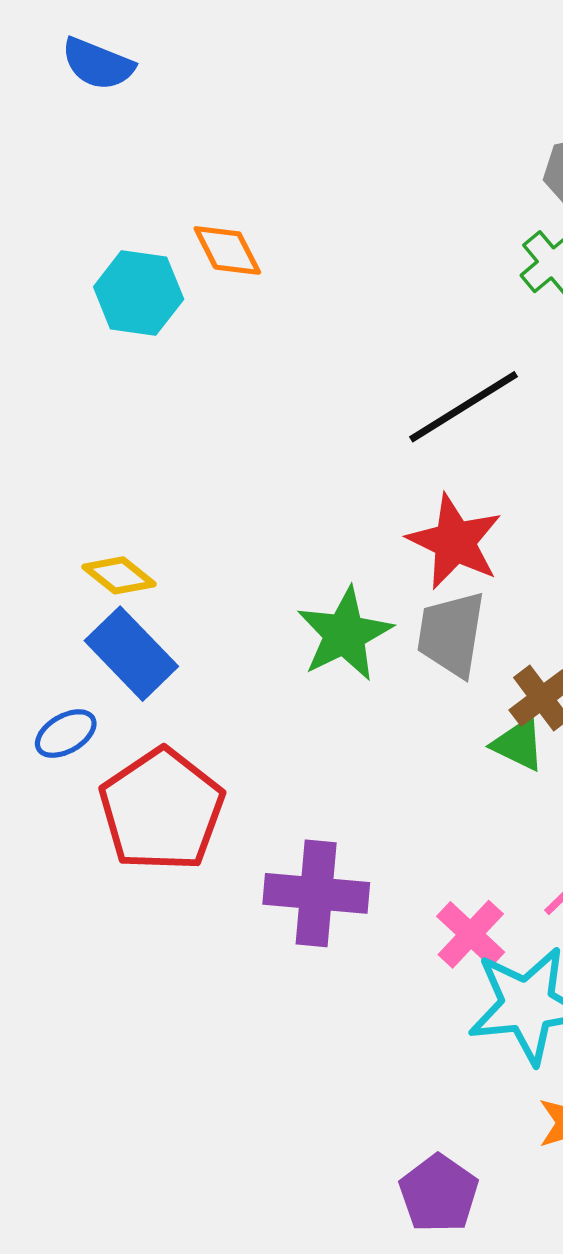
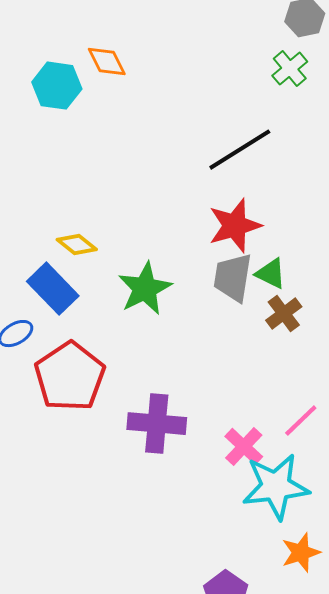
red star: (455, 542) -> (235, 226), turned 30
yellow diamond: (119, 575) -> (77, 245), moved
green star: (345, 634) -> (145, 289), moved
green triangle: (519, 744) -> (271, 274), moved

